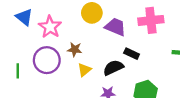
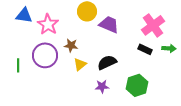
blue triangle: (24, 17) -> (24, 15), turned -30
pink cross: (151, 20) -> (153, 25), moved, turned -30
black rectangle: (132, 54) -> (145, 49), moved

